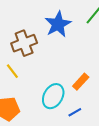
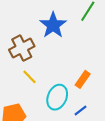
yellow line: (12, 71) -> (30, 77), moved

